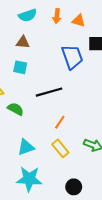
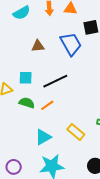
brown triangle: (23, 42) -> (38, 46), moved
cyan square: (20, 67) -> (26, 78), moved
orange line: (60, 122) -> (47, 105), moved, turned 32

